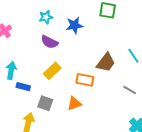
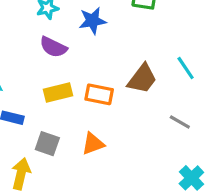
yellow rectangle: (52, 71) -> (58, 92), turned 30
orange rectangle: (85, 80) -> (99, 94), moved

